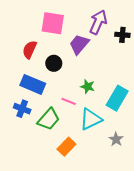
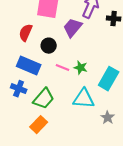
pink line: (69, 101) -> (63, 68), moved
cyan triangle: (91, 119) -> (84, 99), turned 30
orange rectangle: (66, 147) -> (39, 125), moved

